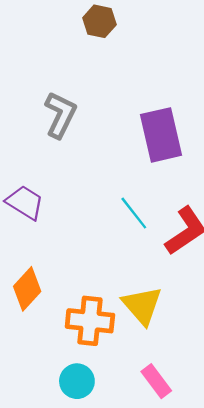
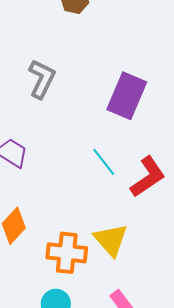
purple rectangle: (161, 135) -> (127, 96), turned 36

